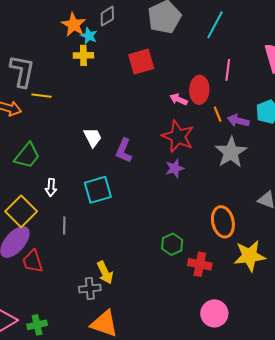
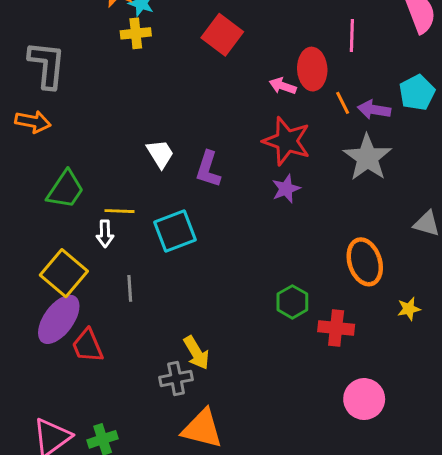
red square: (141, 62) -> (222, 35), turned -32
yellow line: (41, 96) -> (119, 211), moved
yellow star: (250, 256) -> (409, 309), size x0.5

